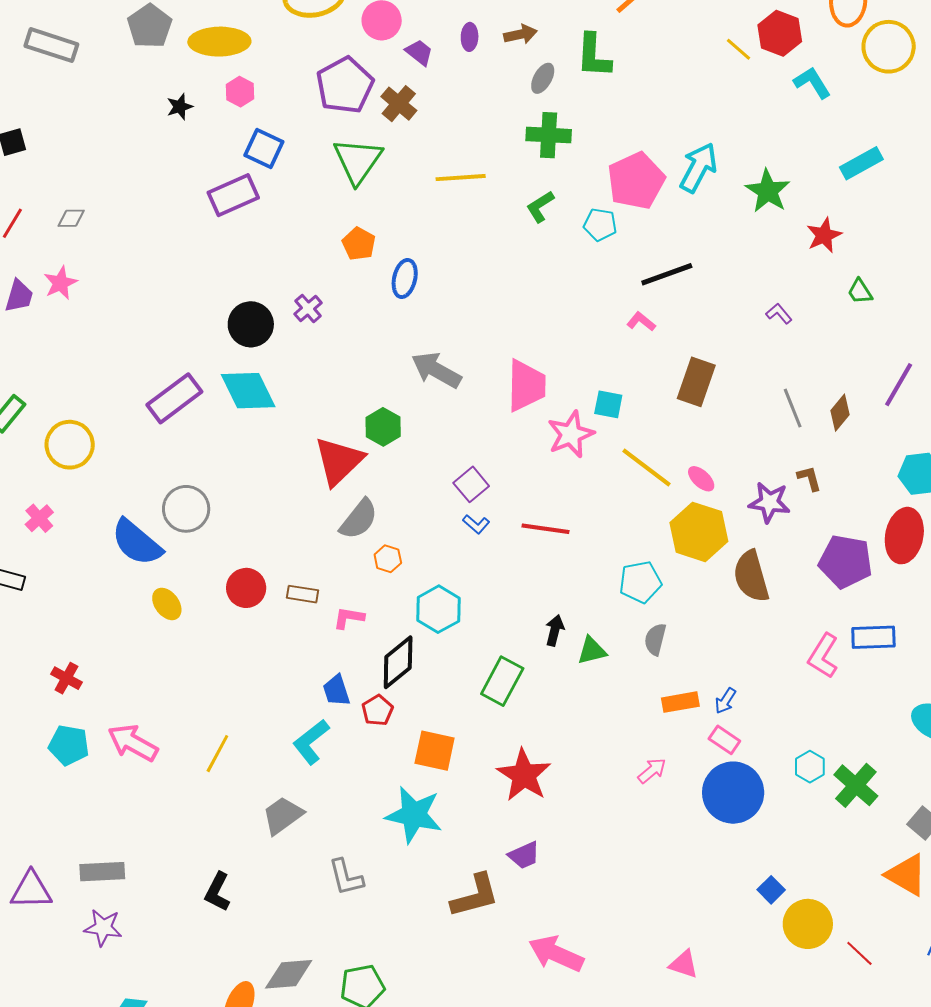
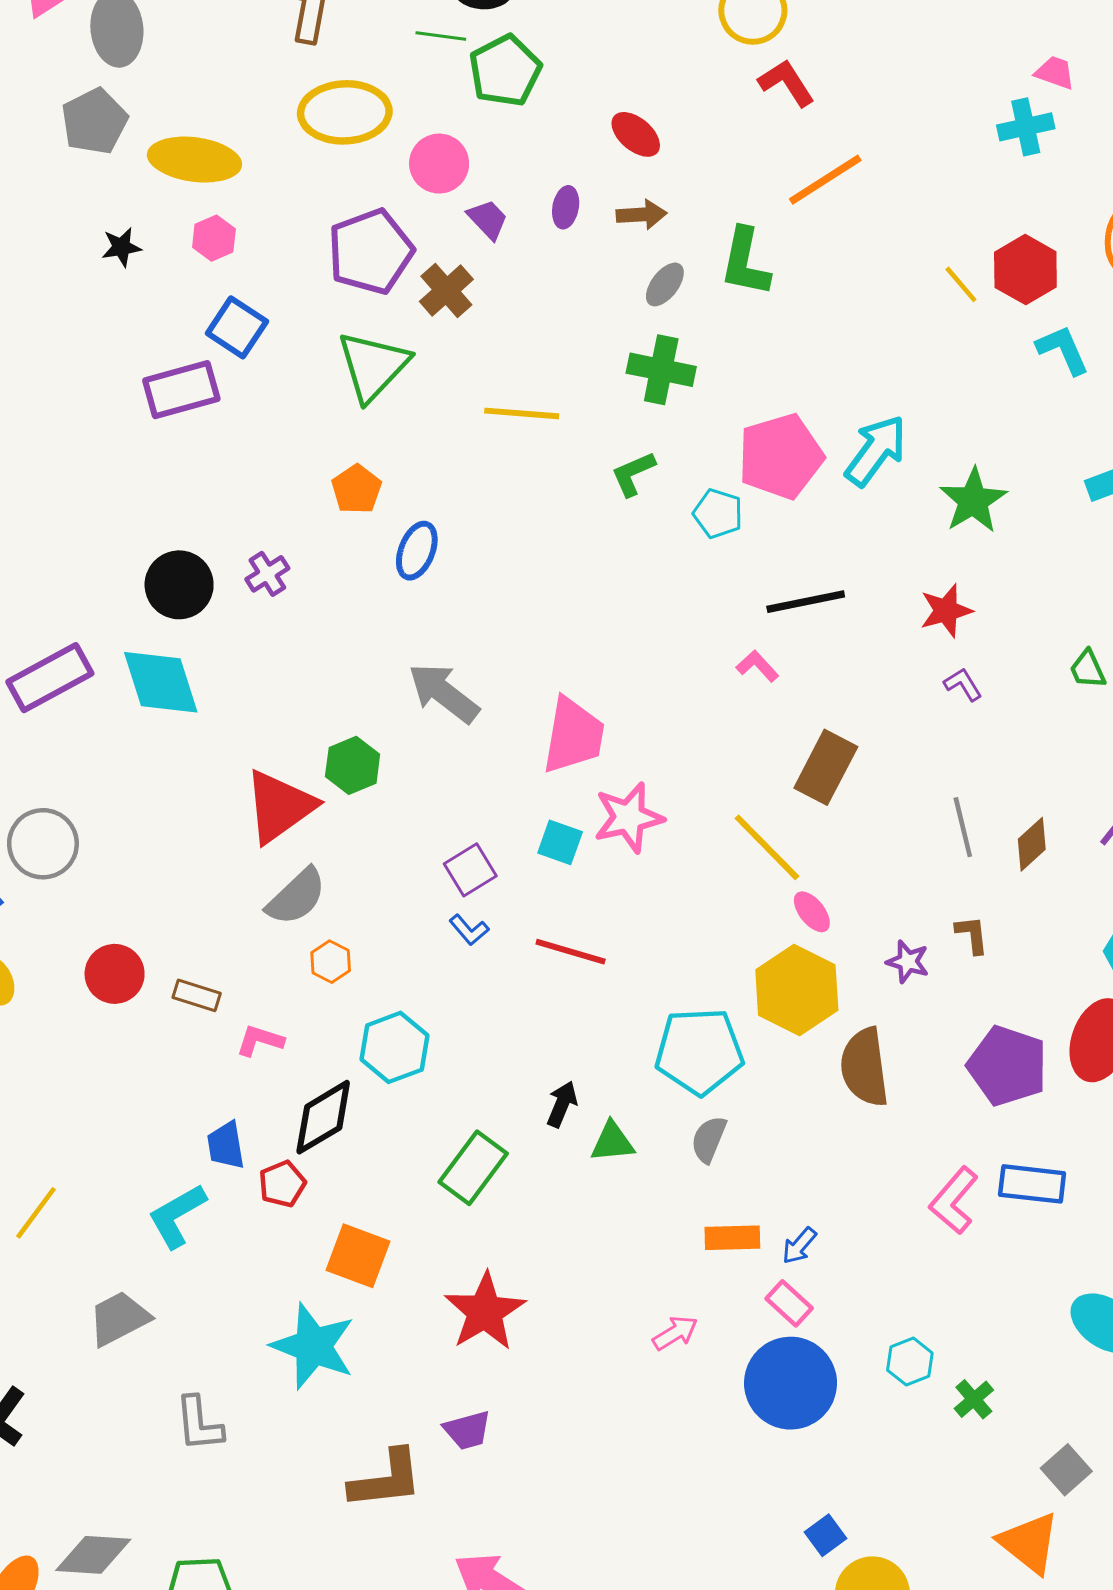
red star: (824, 235) -> (946, 611), moved
cyan square: (608, 404) -> (560, 842), moved
yellow line: (647, 468) -> (767, 847), moved
purple star: (769, 502) -> (908, 962), size x0.7
cyan pentagon: (640, 582) -> (699, 1051), size x1.4
green cross: (856, 785) -> (974, 1399), size x0.6

